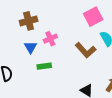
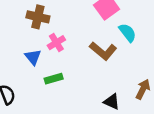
brown cross: (29, 21) -> (38, 17), moved, turned 36

